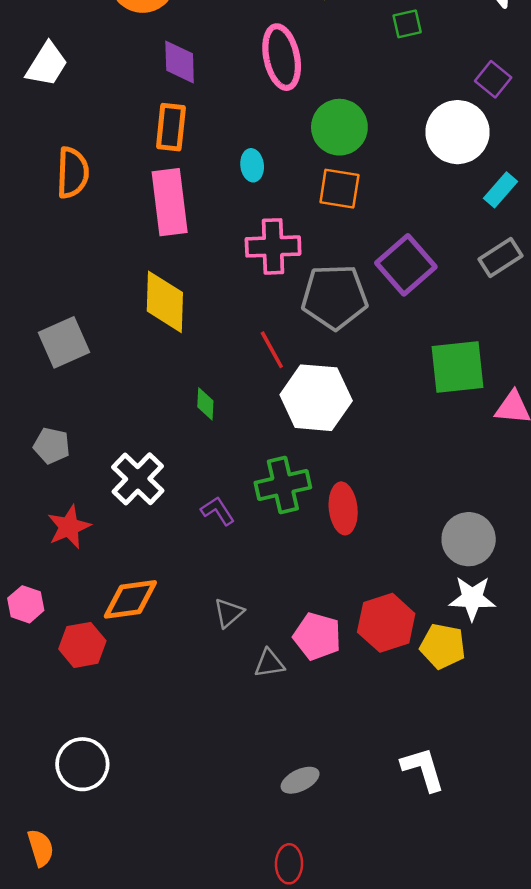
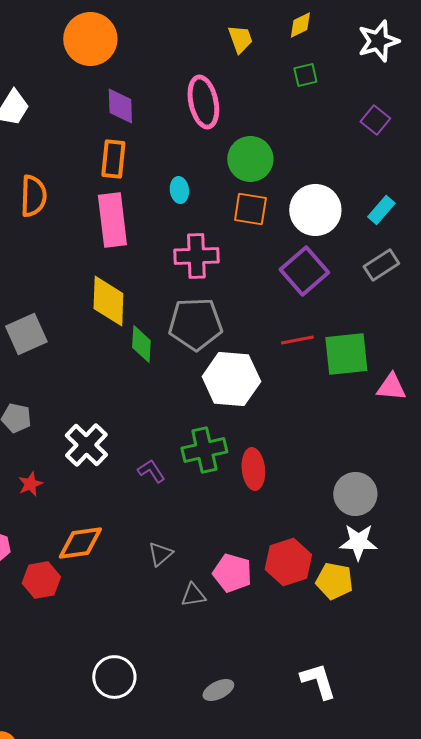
white circle: (457, 132) -> (315, 210), moved
gray pentagon: (335, 297) -> (195, 324), moved
red line: (272, 350) -> (297, 340), moved, turned -72
green diamond: (205, 404) -> (141, 344), moved, size x1.4
red star: (69, 527) -> (30, 484), size x0.7
white circle: (82, 764) -> (114, 677), moved

